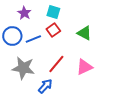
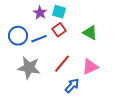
purple star: (24, 13) -> (40, 13), moved
blue arrow: (45, 86) -> (72, 86), moved

